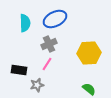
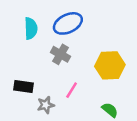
gray cross: (49, 44) -> (60, 54), turned -35
pink line: (47, 64) -> (72, 90), moved

